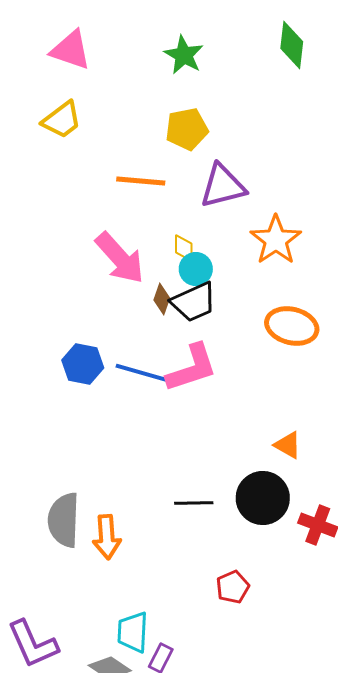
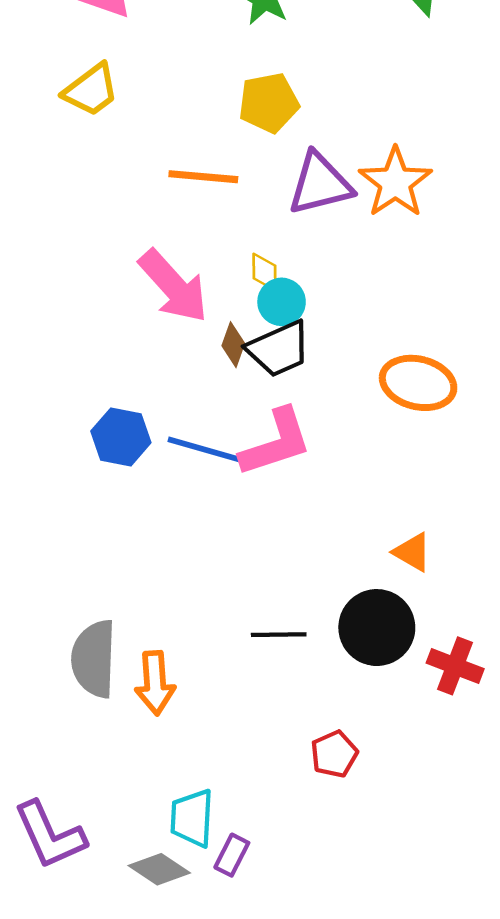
orange star: (276, 240) -> (395, 182), moved

